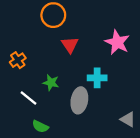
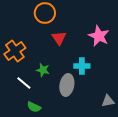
orange cross: (18, 60) -> (15, 51), size x1.5
gray triangle: (128, 119) -> (108, 101), turned -40

